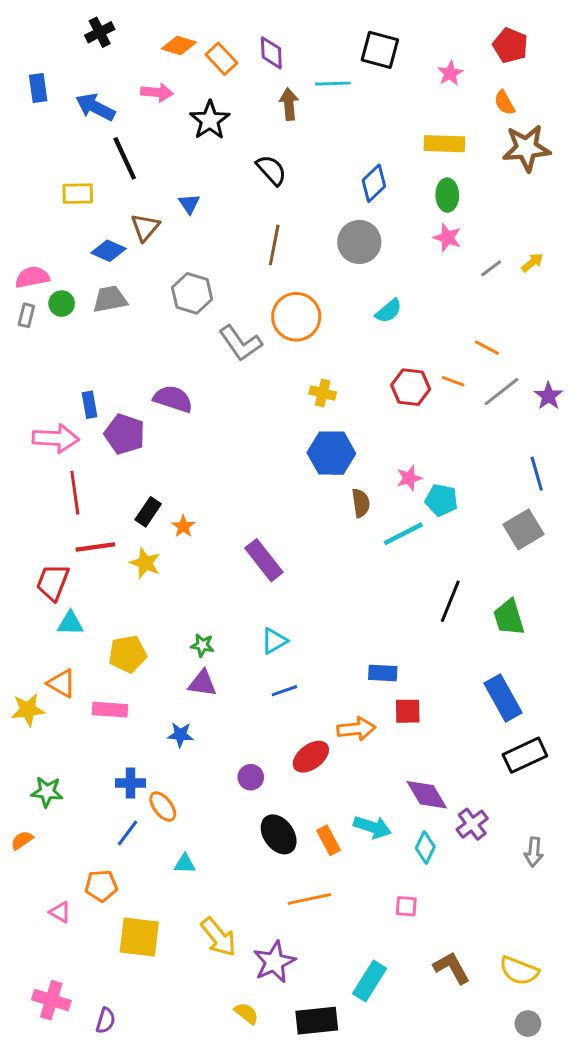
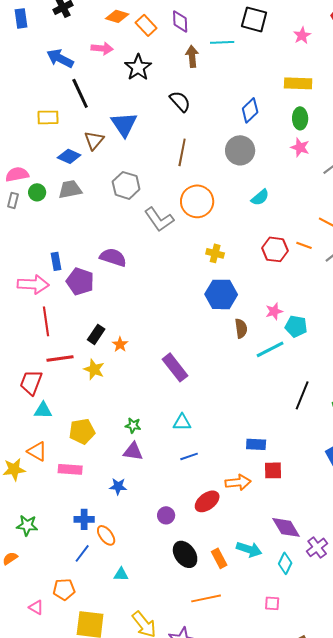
blue rectangle: (38, 88) -> (21, 18), moved
blue triangle: (189, 204) -> (124, 124), size x1.8
cyan triangle: (274, 641) -> (182, 422), turned 30

